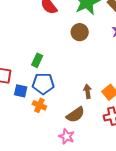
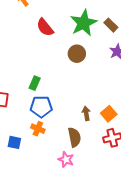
blue square: (21, 91) -> (14, 142), moved
brown semicircle: (75, 115) -> (74, 137), turned -66

